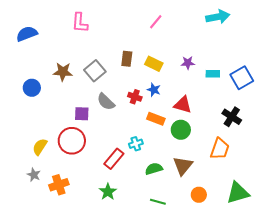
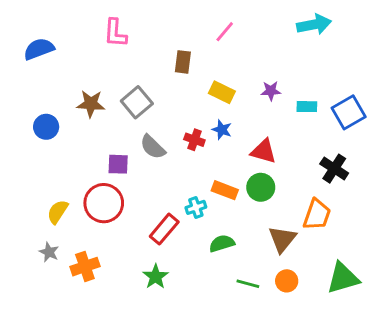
brown rectangle: (127, 59) -> (183, 62), moved
orange rectangle: (156, 119) -> (225, 190), moved
brown triangle: (183, 166) -> (282, 239), moved
green line: (158, 202) -> (248, 284), moved

